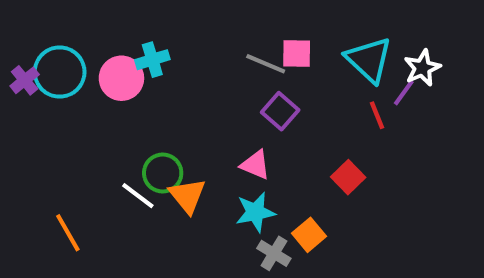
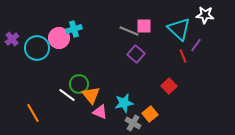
white star: (422, 68) -> (205, 15), moved, turned 30
cyan circle: (60, 72) -> (37, 48), moved
pink triangle: (255, 165) -> (100, 112), moved

